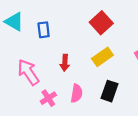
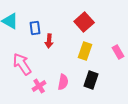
yellow rectangle: (102, 57) -> (85, 51), turned -36
red arrow: (65, 63) -> (49, 41), moved

